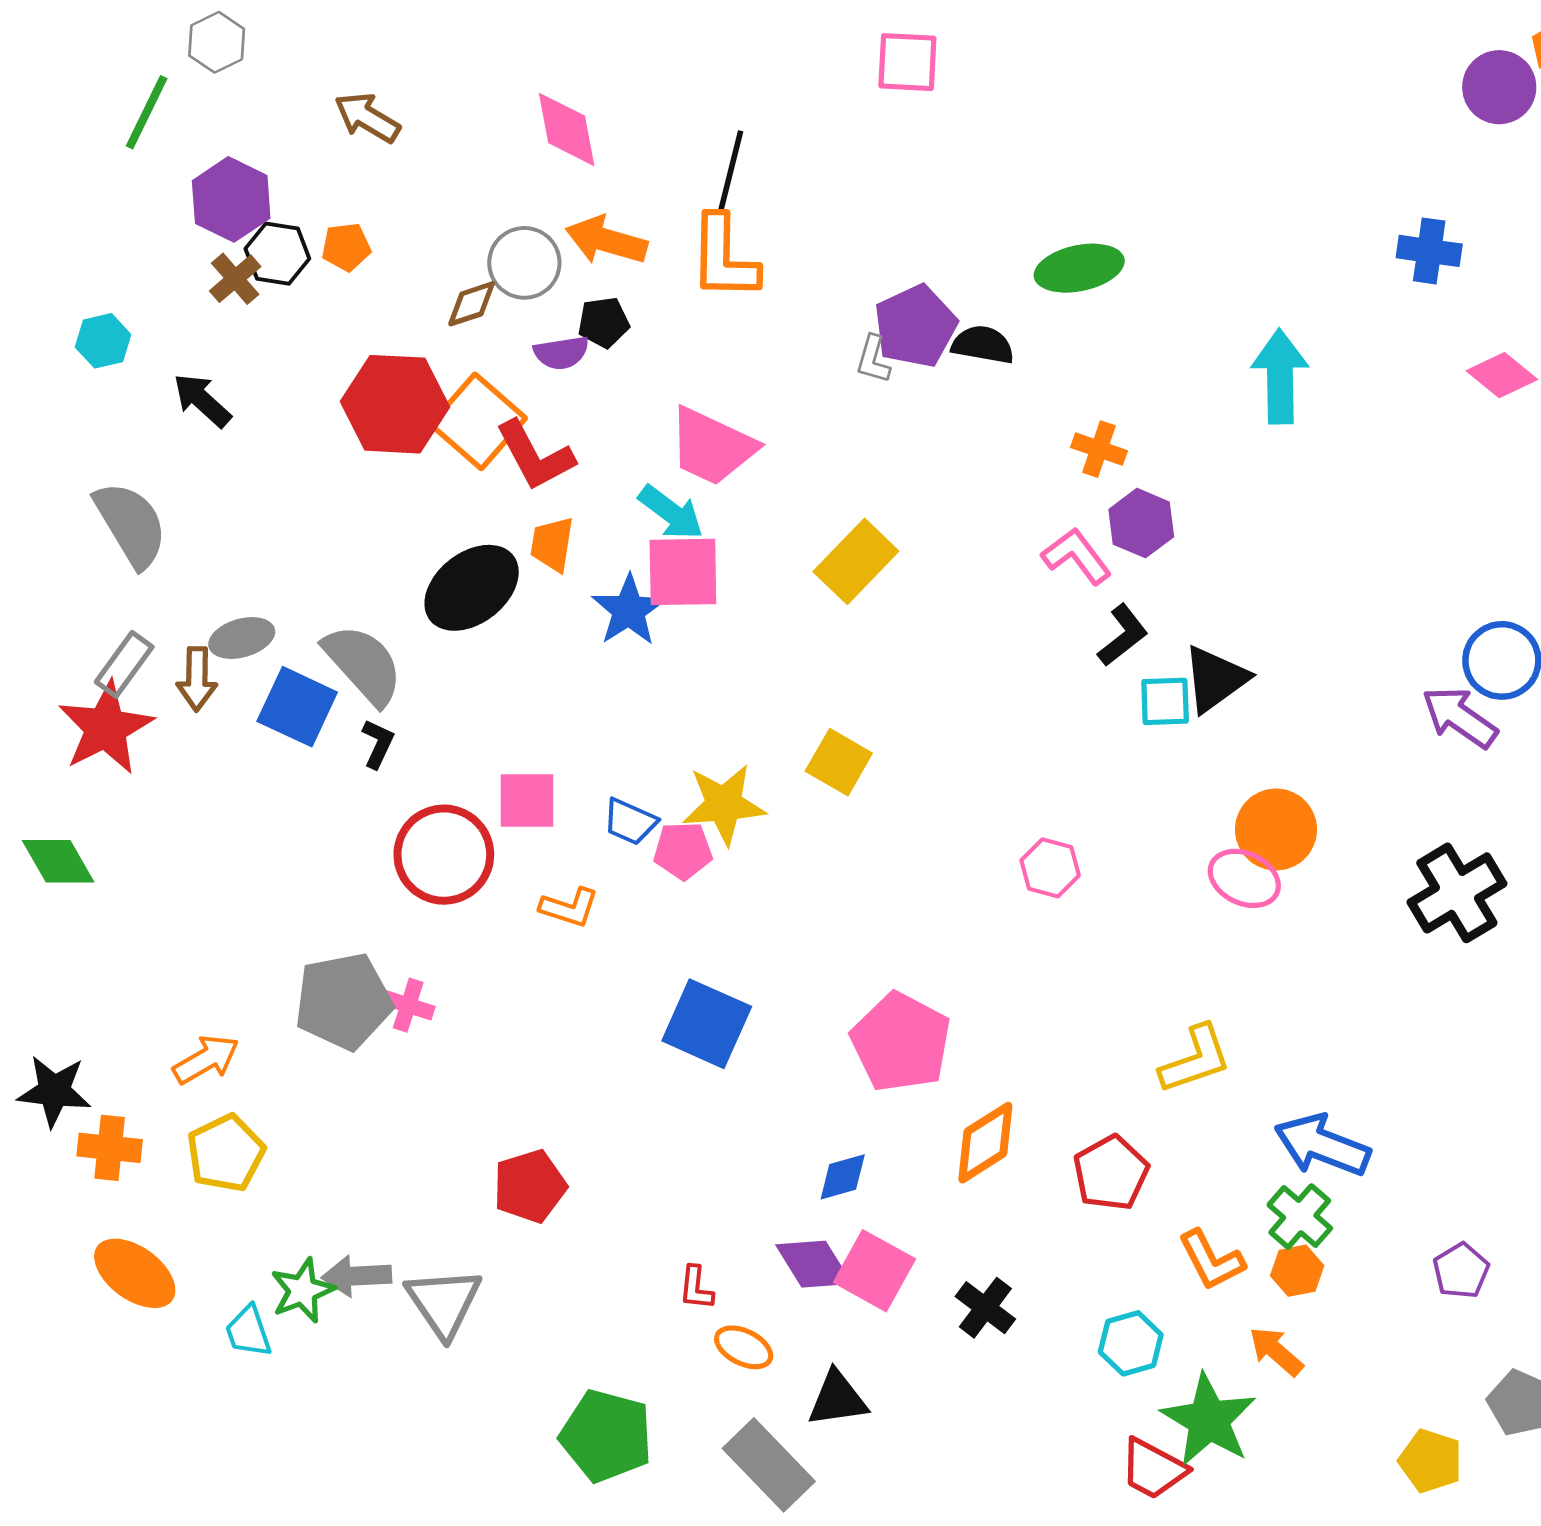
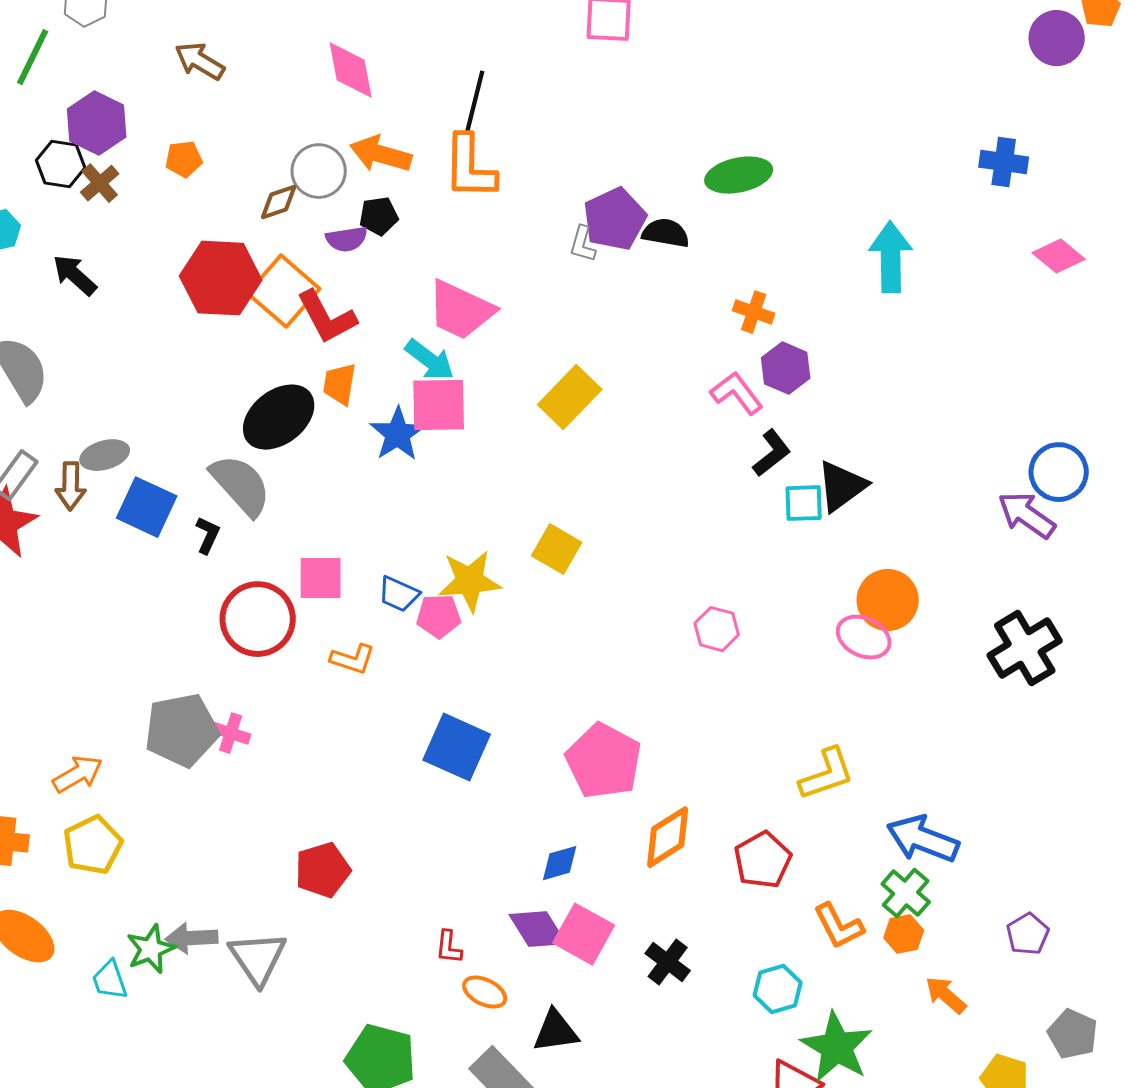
black hexagon: (277, 254) -> (61, 164), moved
gray semicircle: (363, 664) -> (241, 485), moved
orange arrow: (1276, 1351) -> (946, 995), moved

